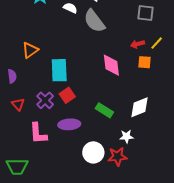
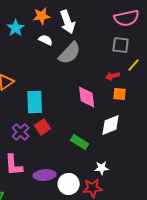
gray semicircle: (94, 21) -> (70, 53), turned -100
yellow line: (157, 43) -> (134, 65), moved
white diamond: (140, 107) -> (111, 125), moved
purple ellipse: (69, 124) -> (45, 175), moved

